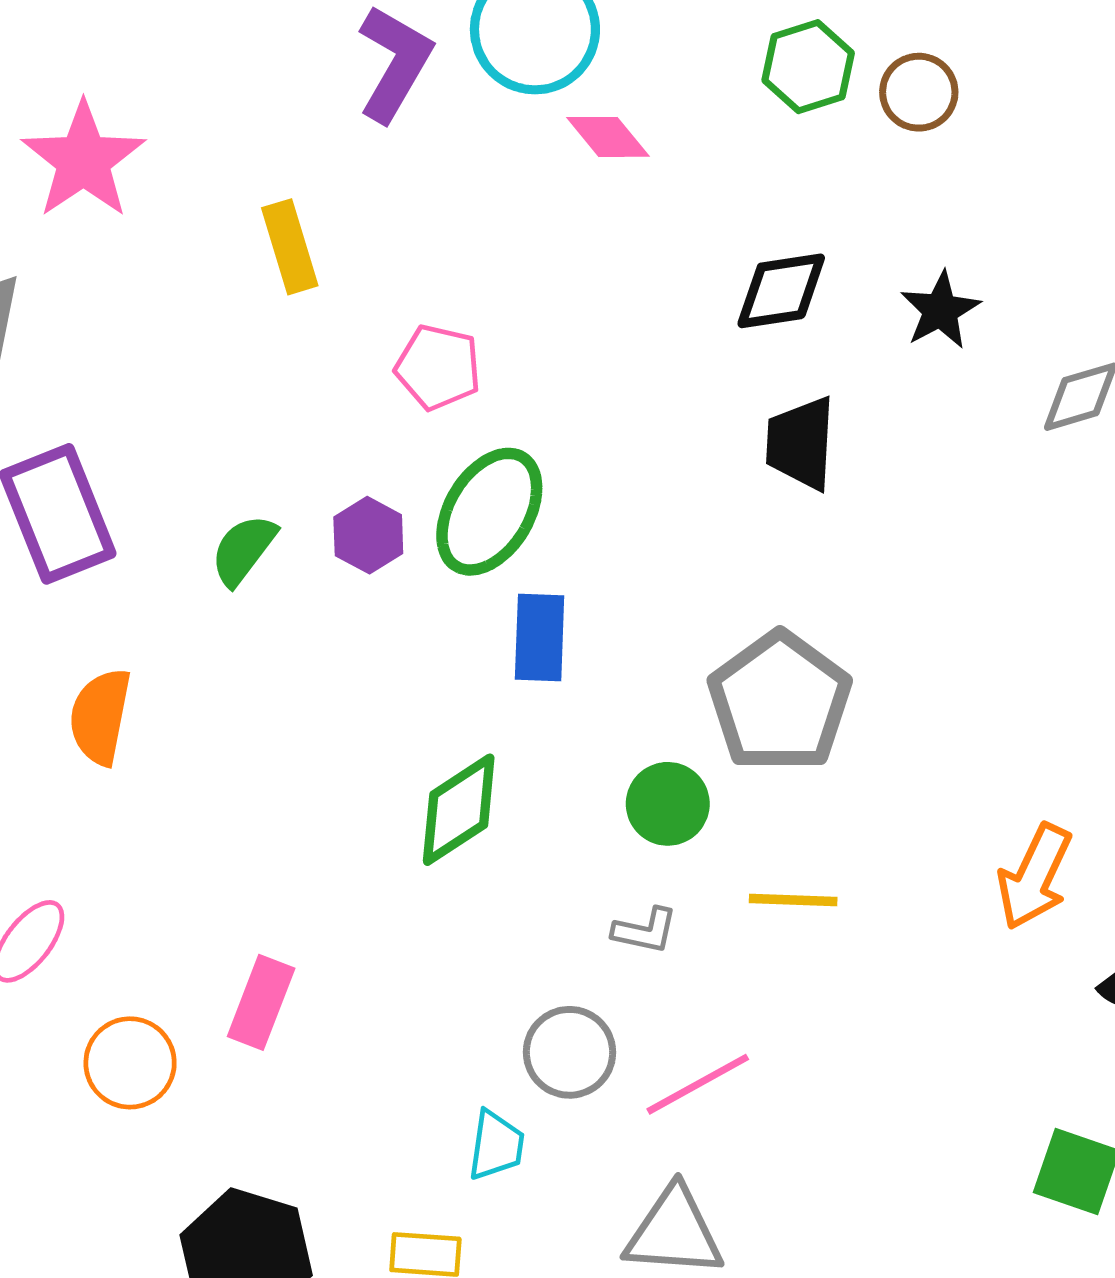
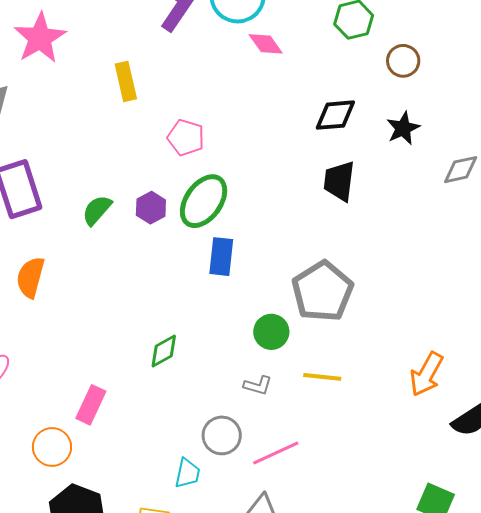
brown circle: (919, 92) -> (403, 61), moved
green diamond: (459, 810) -> (164, 351), moved, size x0.7
orange circle: (130, 1063) -> (52, 447), moved

